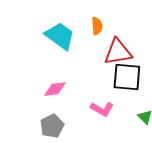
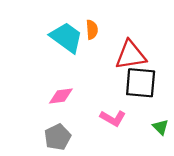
orange semicircle: (97, 26) -> (92, 30), moved

